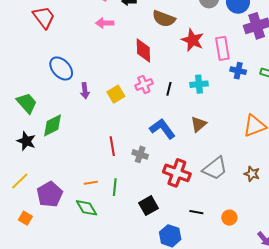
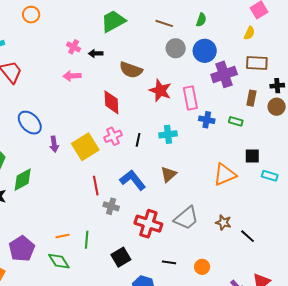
yellow square: (116, 94) -> (85, 147), size x1.5
red line: (112, 146) -> (96, 186), moved

